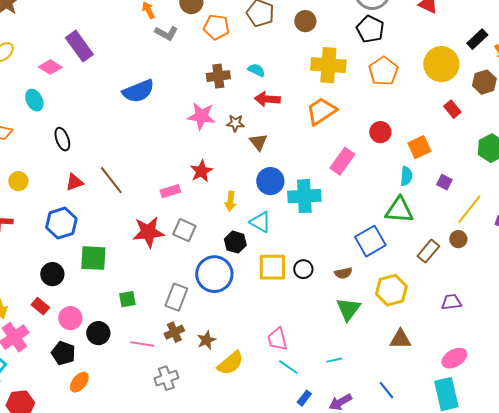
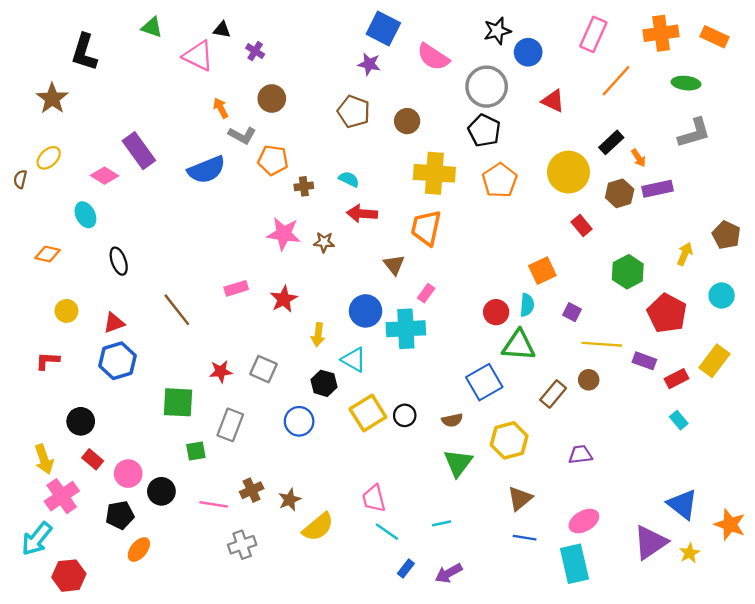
orange pentagon: (216, 27) -> (273, 160), moved
brown cross: (218, 76) -> (304, 186), size x0.7
blue semicircle: (138, 91) -> (207, 170), moved
orange trapezoid: (321, 111) -> (426, 228), turned -44
red circle: (380, 132) -> (496, 312), moved
brown triangle: (258, 142) -> (394, 265), moved
pink rectangle: (342, 161) -> (426, 293), moved, size x0.6
red triangle: (74, 182) -> (114, 323), moved
pink rectangle: (170, 191) -> (236, 288), moved
yellow line: (469, 209) -> (602, 344), turned 56
red star: (148, 232) -> (221, 371), size x0.6
green square: (93, 258) -> (178, 402), moved
yellow square: (272, 267) -> (368, 413), turned -32
black circle: (52, 274) -> (81, 421), moved
blue circle: (214, 274) -> (299, 421), size x0.7
gray rectangle: (176, 297) -> (230, 425), moved
brown triangle: (400, 339) -> (520, 498), turned -40
black pentagon: (63, 353) -> (120, 515), turned -30
blue line: (386, 390) -> (525, 538), moved, turned -42

